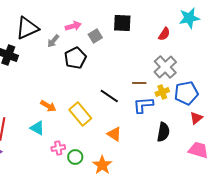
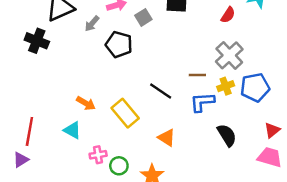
black pentagon: (75, 58) -> (119, 44), turned -30
red triangle: (196, 118) -> (272, 130), moved
black semicircle: (163, 132) -> (227, 135), turned -42

